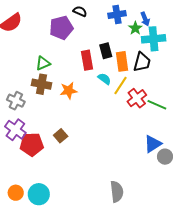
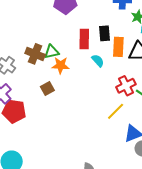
green triangle: (43, 63) -> (52, 52), moved
yellow line: (121, 85) -> (116, 111), moved
brown square: (61, 136) -> (47, 89), moved

